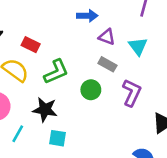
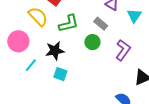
gray rectangle: (107, 64) -> (101, 24), moved
black star: (45, 110) -> (55, 51), turned -30

